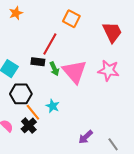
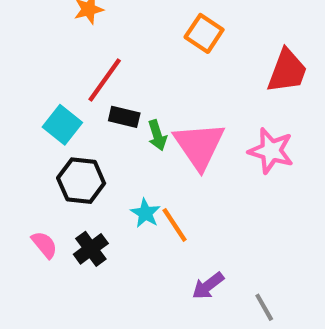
red trapezoid: (112, 32) -> (287, 71), turned 40
red line: (50, 44) -> (105, 80), moved
orange line: (33, 112) -> (175, 225), moved

